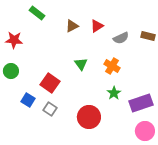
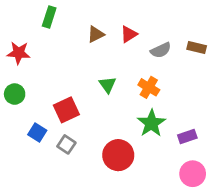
green rectangle: (37, 13) -> (49, 17), turned 70
red square: (50, 83) -> (66, 110), turned 30
green star: (114, 93) -> (151, 123), size x1.5
purple rectangle: (141, 103) -> (187, 137), size x0.6

